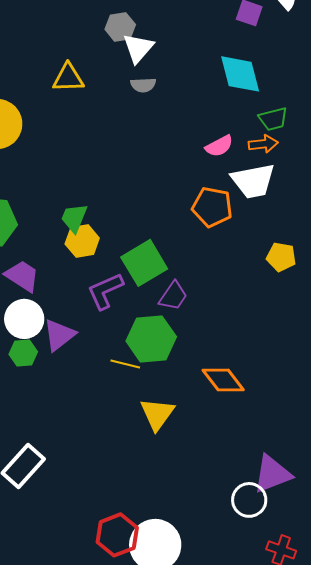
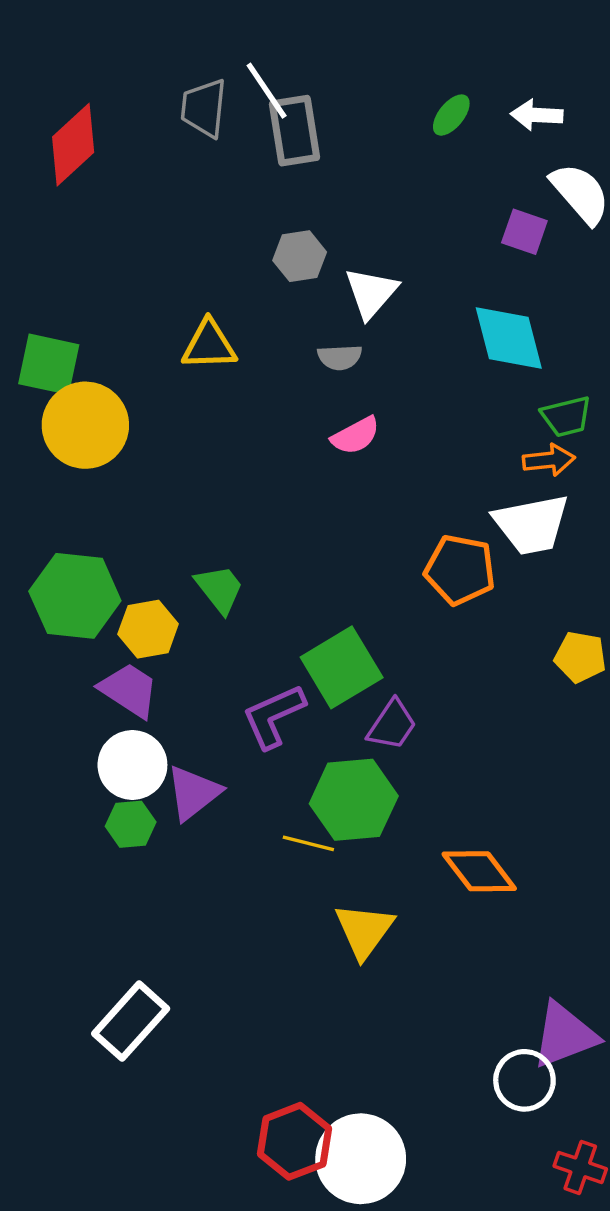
white triangle: (138, 48) -> (371, 293), moved
pink semicircle: (219, 146) -> (355, 436), moved
green trapezoid: (74, 218) -> (220, 589), turned 120
yellow hexagon: (82, 241) -> (148, 629), moved

